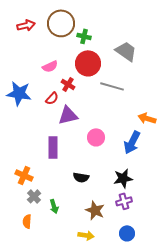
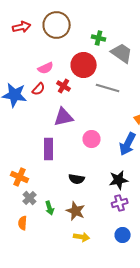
green cross: (84, 36) -> (99, 38), moved
red semicircle: (52, 98) -> (39, 89), moved
brown star: (95, 210) -> (76, 211), moved

